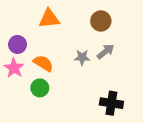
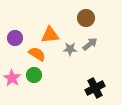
orange triangle: (49, 19) -> (50, 35), moved
pink star: (14, 68) -> (12, 78), moved
black cross: (111, 103) -> (95, 88), turned -36

